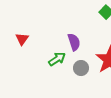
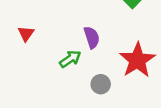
gray circle: (81, 68) -> (101, 84), moved

